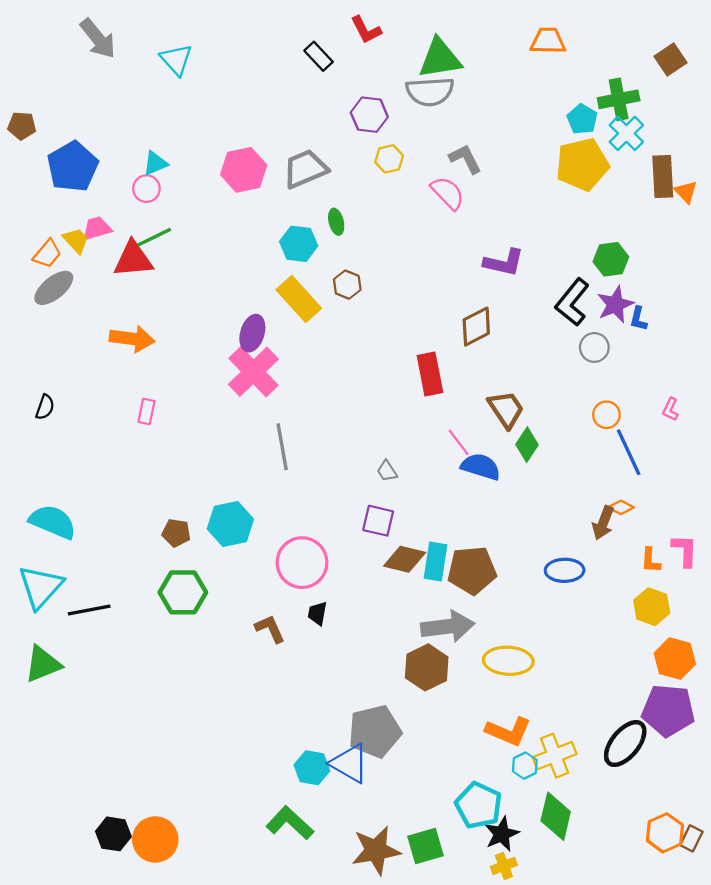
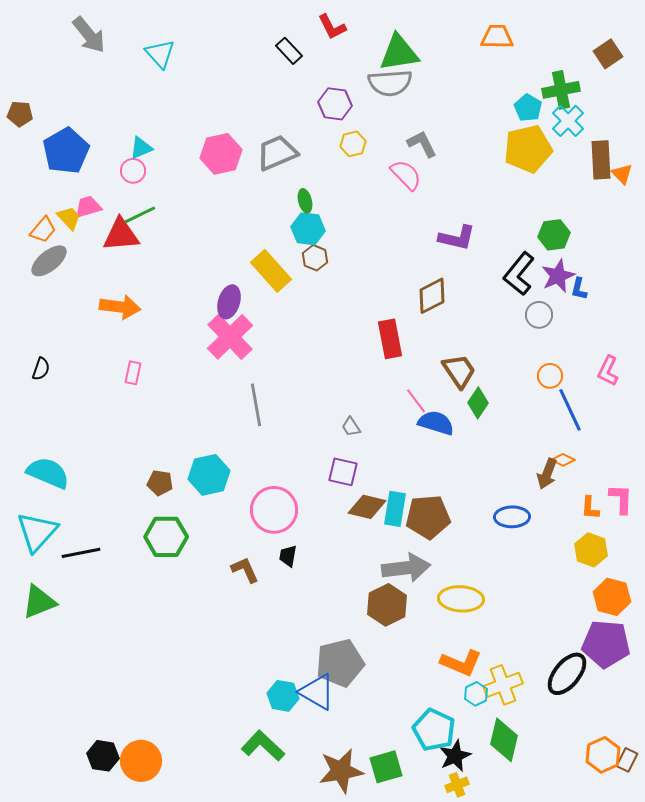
cyan hexagon: (299, 244) -> (308, 229), moved
pink L-shape: (670, 409) -> (608, 371), size x1.4

